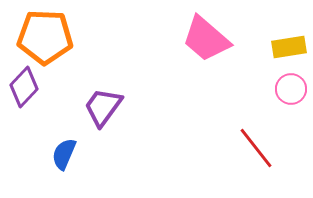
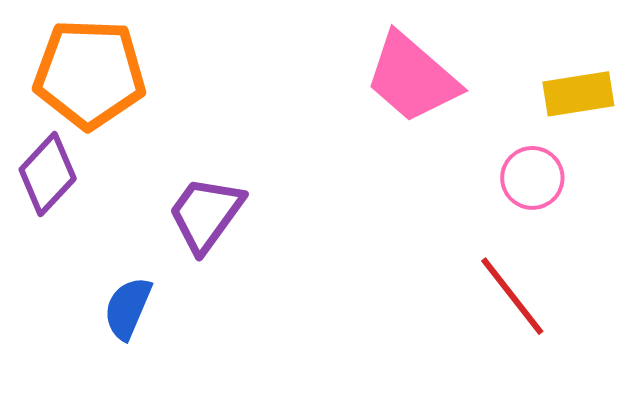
pink circle: (291, 89) -> (532, 178), moved

